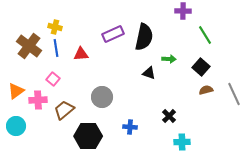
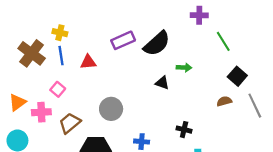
black semicircle: (144, 37) -> (157, 44), turned 36
black square: (201, 67) -> (237, 76), moved
black cross: (169, 116) -> (184, 130), turned -32

